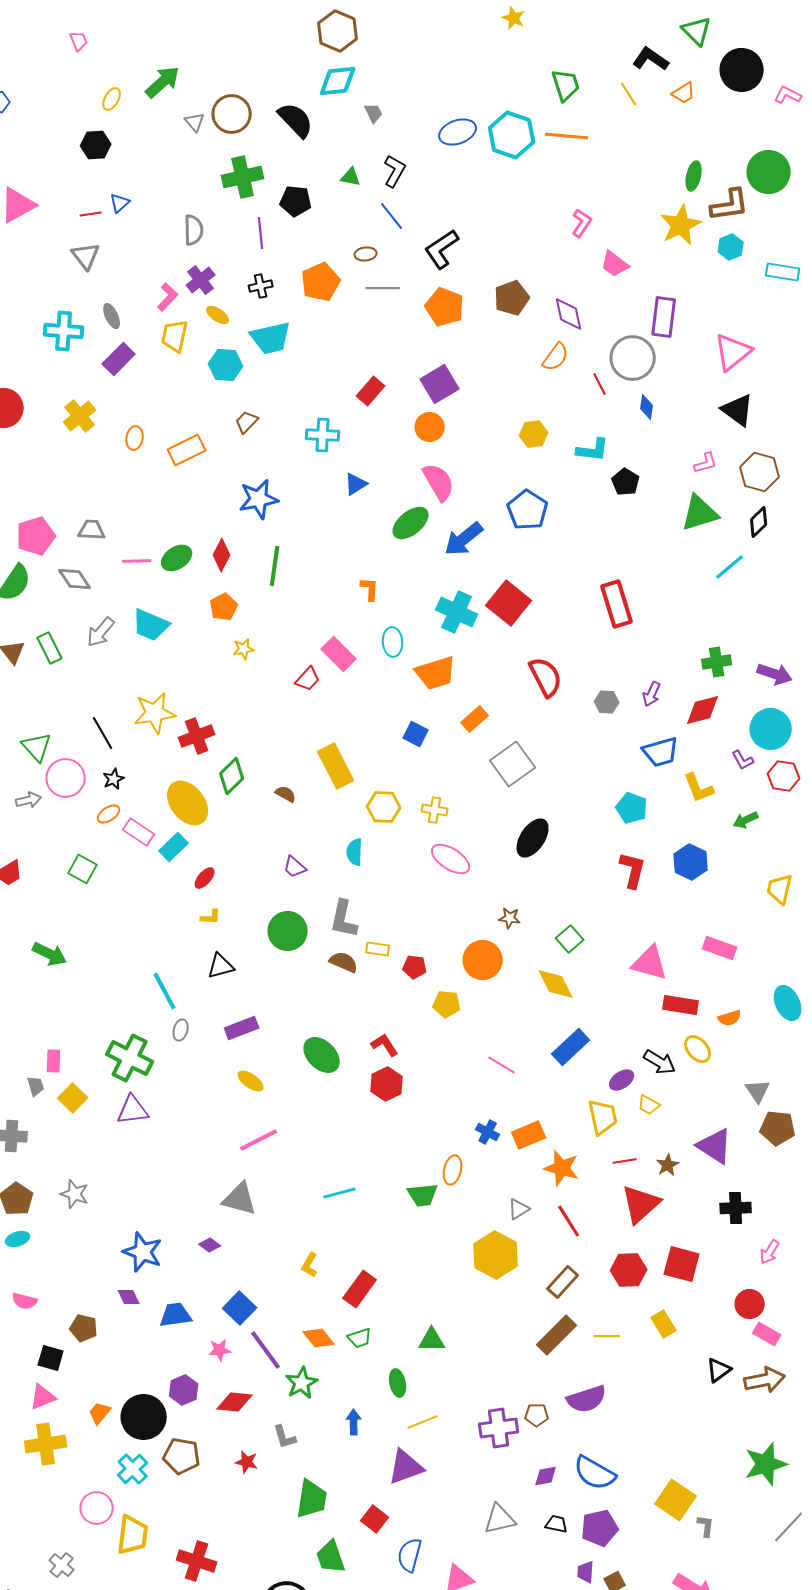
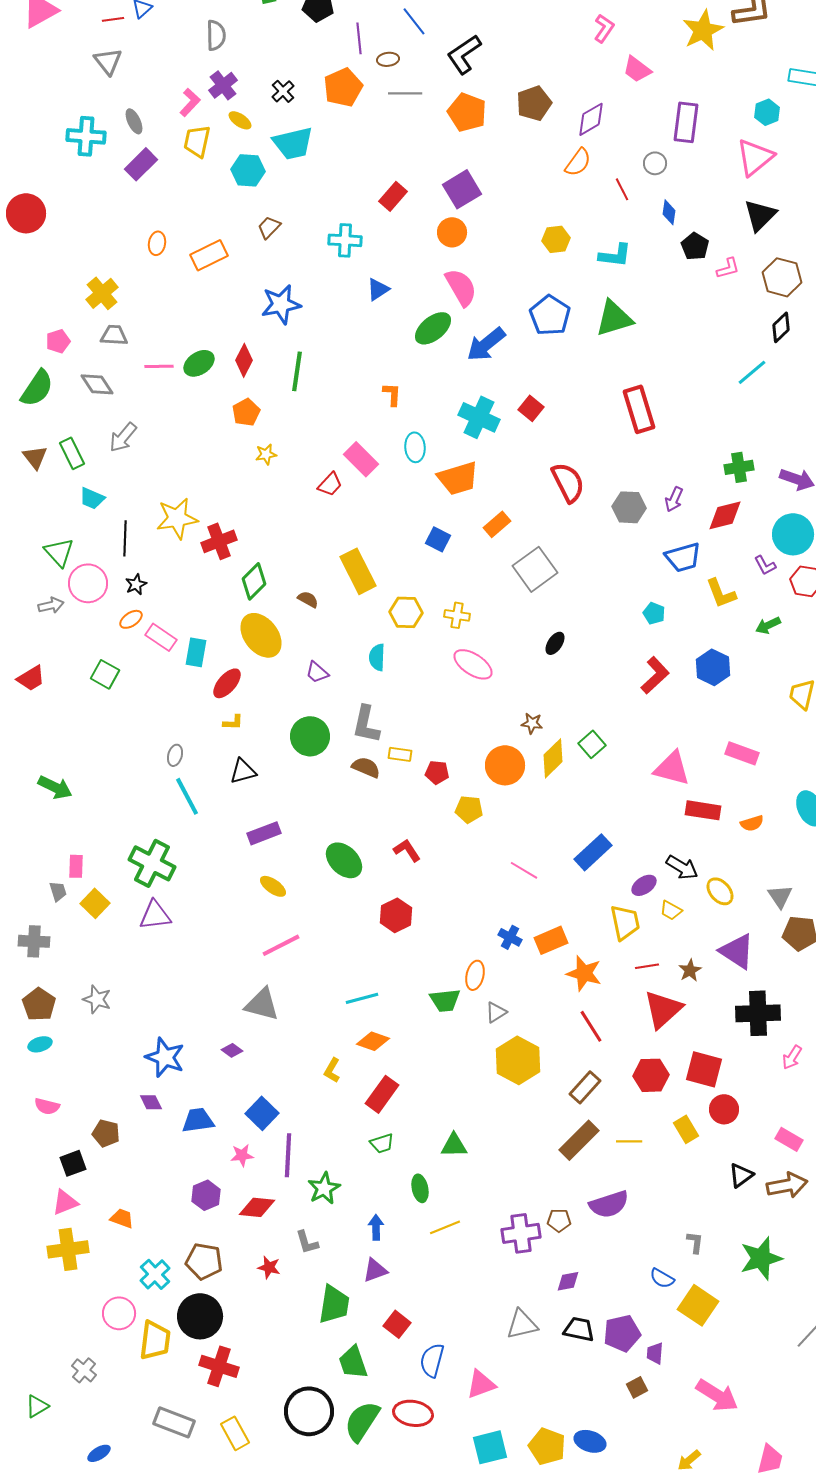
purple line: (261, 233) -> (359, 38), moved
cyan hexagon: (731, 247) -> (767, 112), moved
black cross: (261, 286) -> (283, 91), turned -30
purple diamond: (569, 314) -> (591, 119), turned 72
gray circle: (633, 358) -> (655, 163), size x0.5
black triangle: (738, 410) -> (760, 215), turned 39
yellow cross: (80, 416) -> (102, 293), moved
black pentagon: (626, 482) -> (695, 246), moved
green triangle: (700, 513) -> (614, 318), moved
pink pentagon: (36, 536) -> (58, 341), size x0.6
red square: (509, 603) -> (531, 408), size x0.6
cyan trapezoid: (151, 625) -> (92, 498), moved, size x0.7
gray hexagon: (607, 702) -> (629, 507), size x1.4
black line: (103, 733) -> (125, 538), turned 32
yellow ellipse: (188, 803) -> (261, 635), moved
cyan pentagon: (632, 808) -> (654, 613), size x0.7
black ellipse: (533, 838) -> (555, 643), size x0.6
cyan rectangle: (174, 847) -> (196, 652), turned -36
red L-shape: (633, 870) -> (655, 675), turned 33
red ellipse: (205, 878) -> (227, 683), size x1.4
green arrow: (50, 954) -> (55, 787), moved
yellow diamond: (556, 984) -> (553, 758), moved, turned 72
gray ellipse: (181, 1030) -> (175, 755), moved
yellow ellipse: (698, 1049) -> (720, 891), moved
red hexagon: (387, 1084) -> (396, 915), moved
black cross: (736, 1208) -> (758, 1013), size x1.4
gray triangle: (519, 1209) -> (496, 1012), moved
red circle: (750, 1304) -> (724, 1109), moved
orange diamond: (319, 1338) -> (373, 1041), moved, turned -32
purple line: (266, 1350) -> (288, 1155), turned 39
black square: (51, 1358) -> (73, 1163), turned -36
orange trapezoid: (100, 1413) -> (122, 1218), turned 70
black circle: (144, 1417) -> (200, 1316), moved
green star: (766, 1464) -> (761, 1258), moved
purple triangle: (406, 1467) -> (375, 1270), moved, size x0.7
blue semicircle: (595, 1473) -> (662, 1278), moved, size x0.6
black trapezoid: (557, 1524) -> (579, 1329), size x1.4
gray L-shape: (706, 1526) -> (695, 1242), moved
purple trapezoid: (586, 1572) -> (655, 1353), moved

